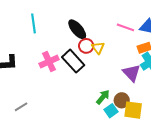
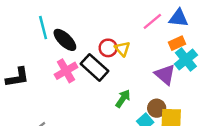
pink line: (125, 27) -> (152, 21), turned -54
black ellipse: (77, 29) -> (65, 40), moved
green arrow: (103, 97) -> (123, 99), moved

